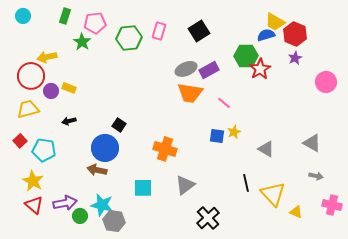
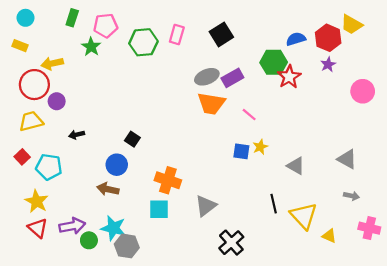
yellow trapezoid: (275, 22) -> (352, 24), moved
yellow rectangle: (69, 88) -> (20, 46), moved
blue circle: (105, 148) -> (117, 165), size x0.7
orange cross: (165, 149) -> (168, 180), moved

